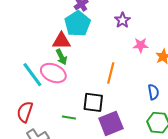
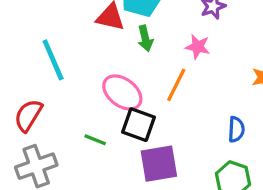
pink star: (141, 45) -> (198, 47), moved
green arrow: (61, 57) -> (145, 38), moved
pink ellipse: (53, 73) -> (122, 92), moved

